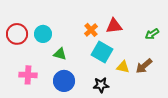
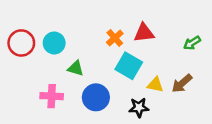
pink cross: (28, 75) -> (52, 96), moved
blue circle: (64, 81) -> (96, 97), moved
black star: (101, 85) -> (139, 107), moved

